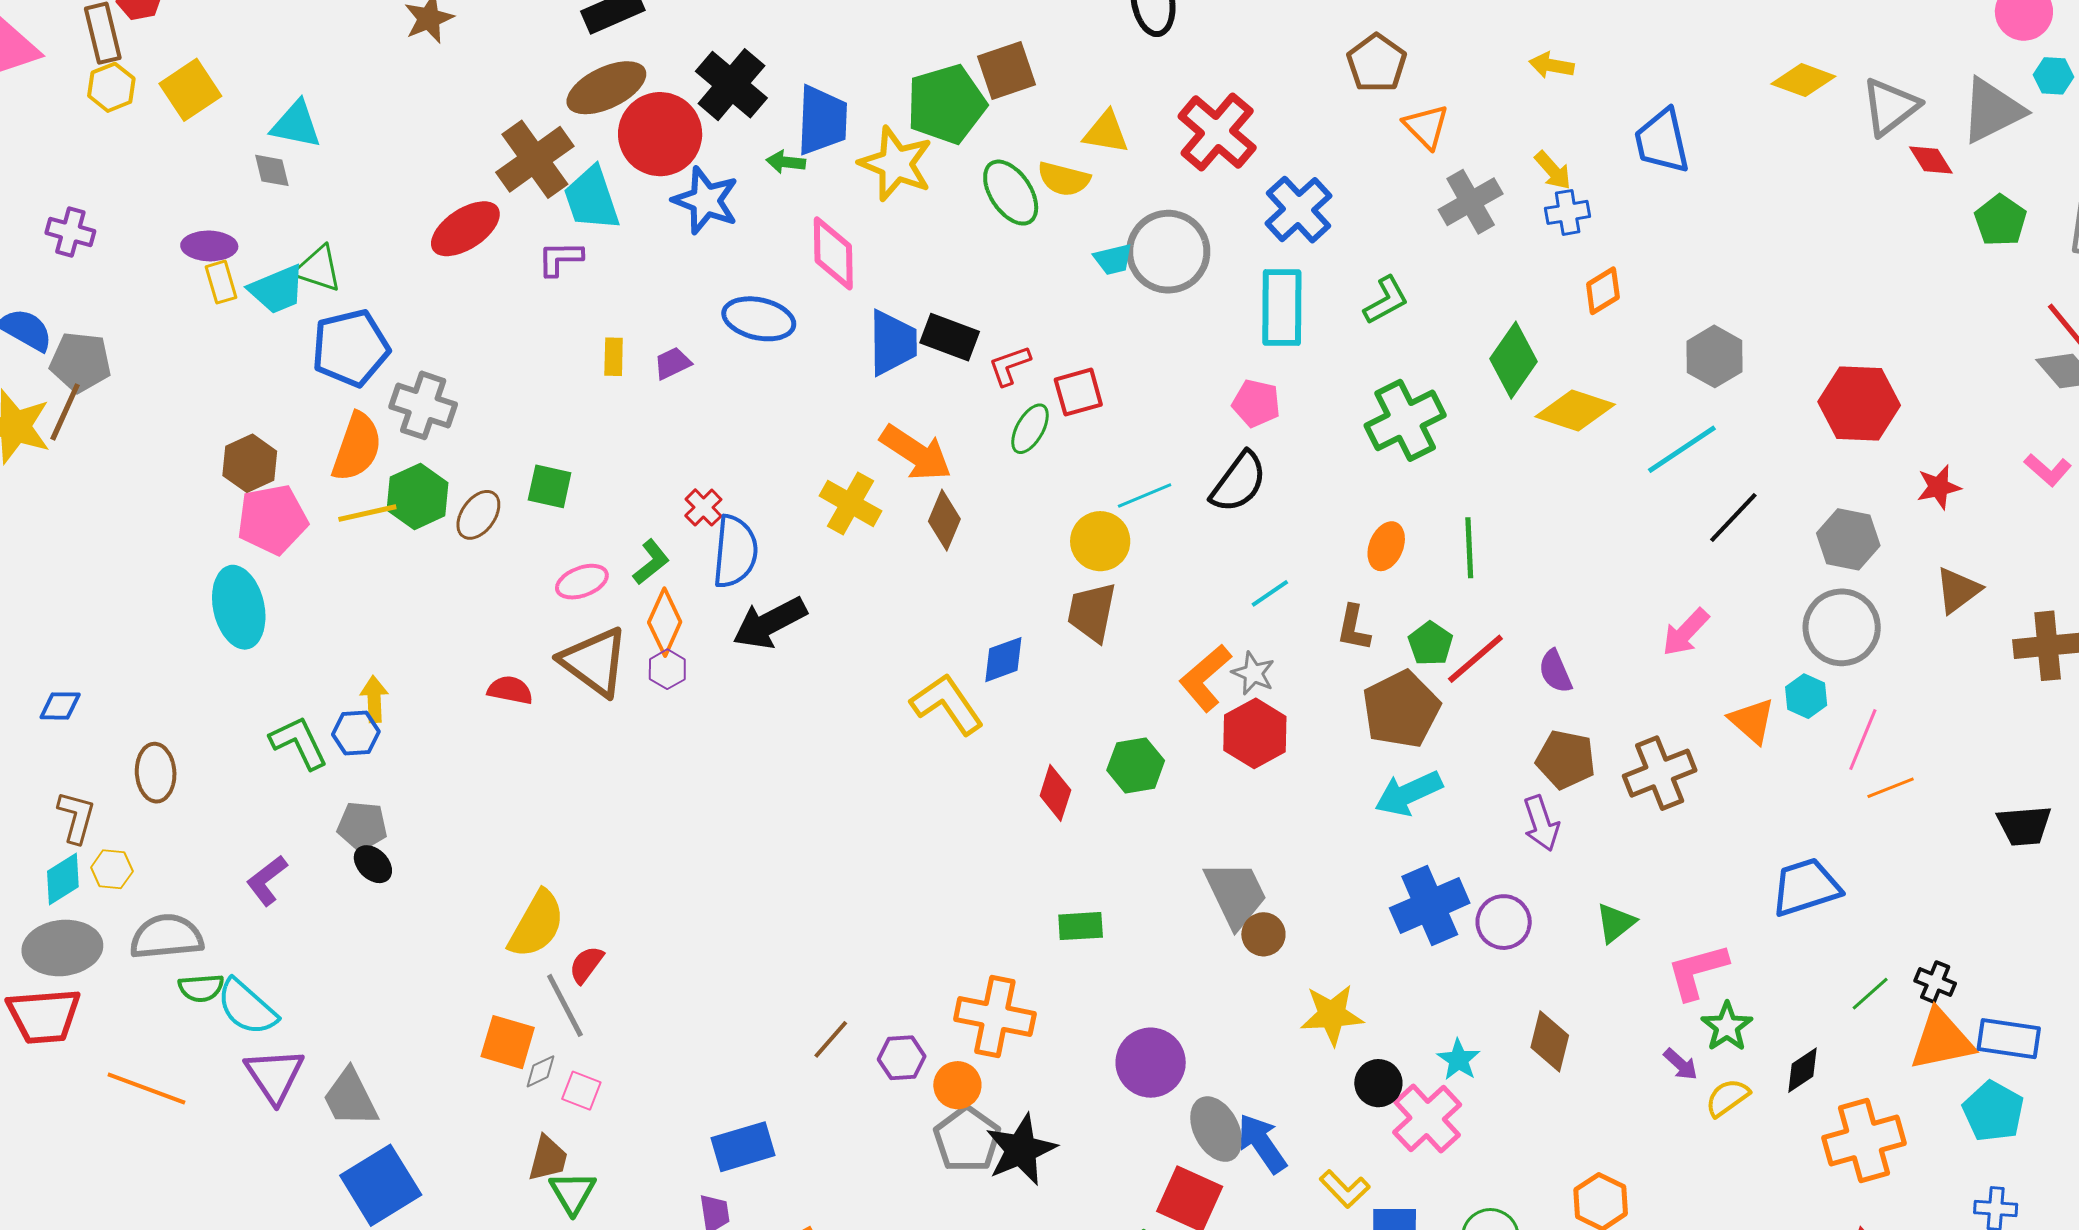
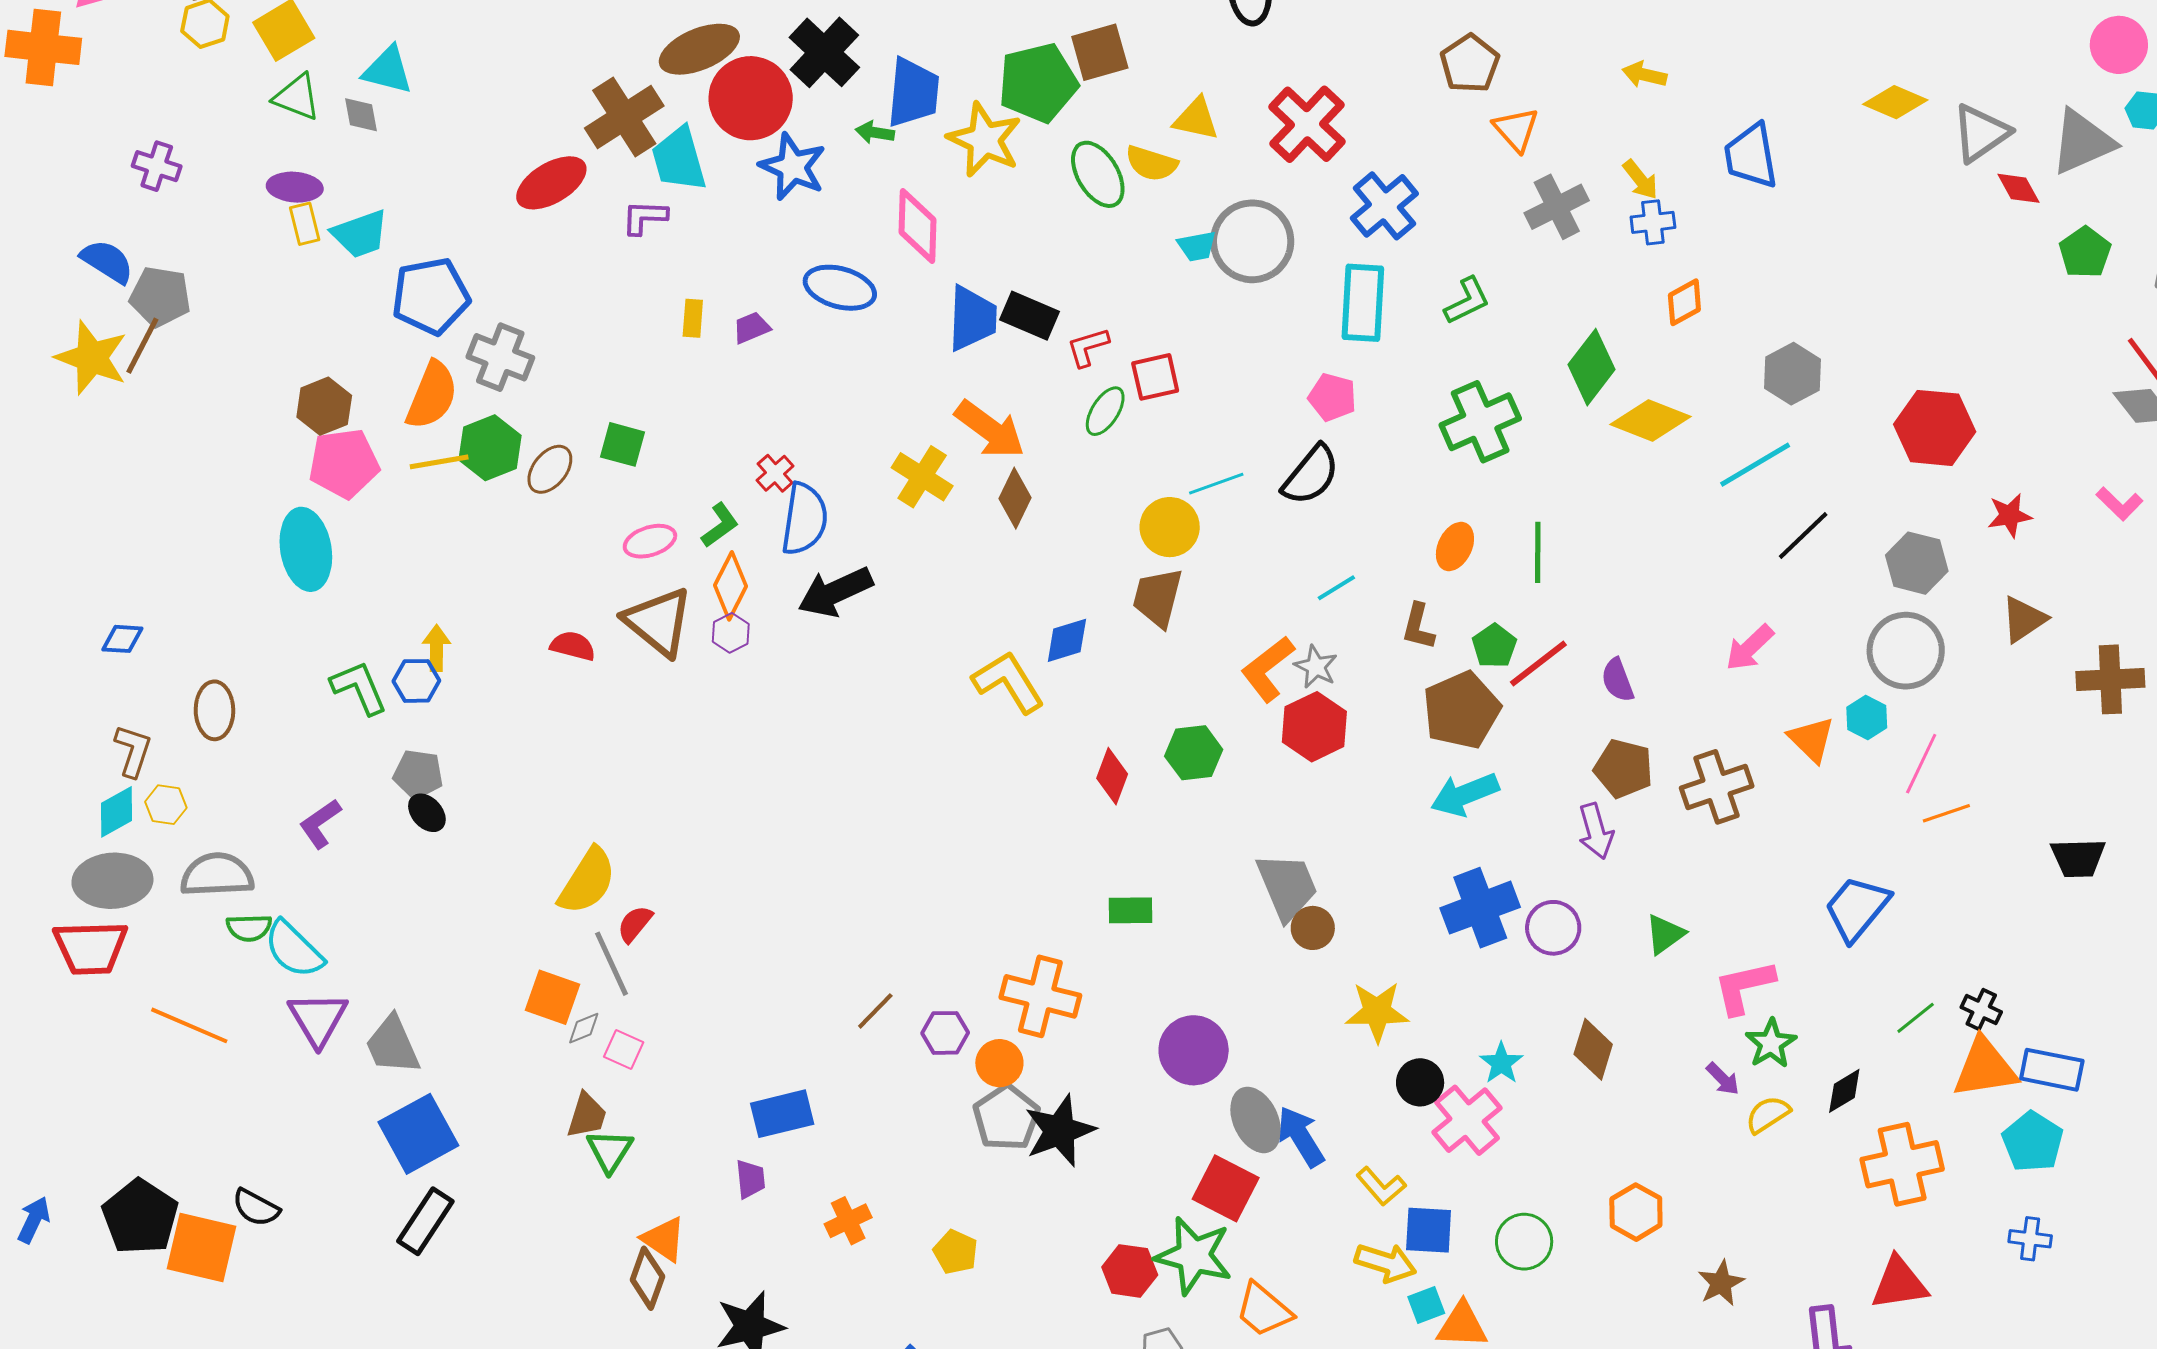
green triangle: (318, 269) -> (297, 97), moved
blue trapezoid: (1806, 887) -> (1857, 908), turned -36

